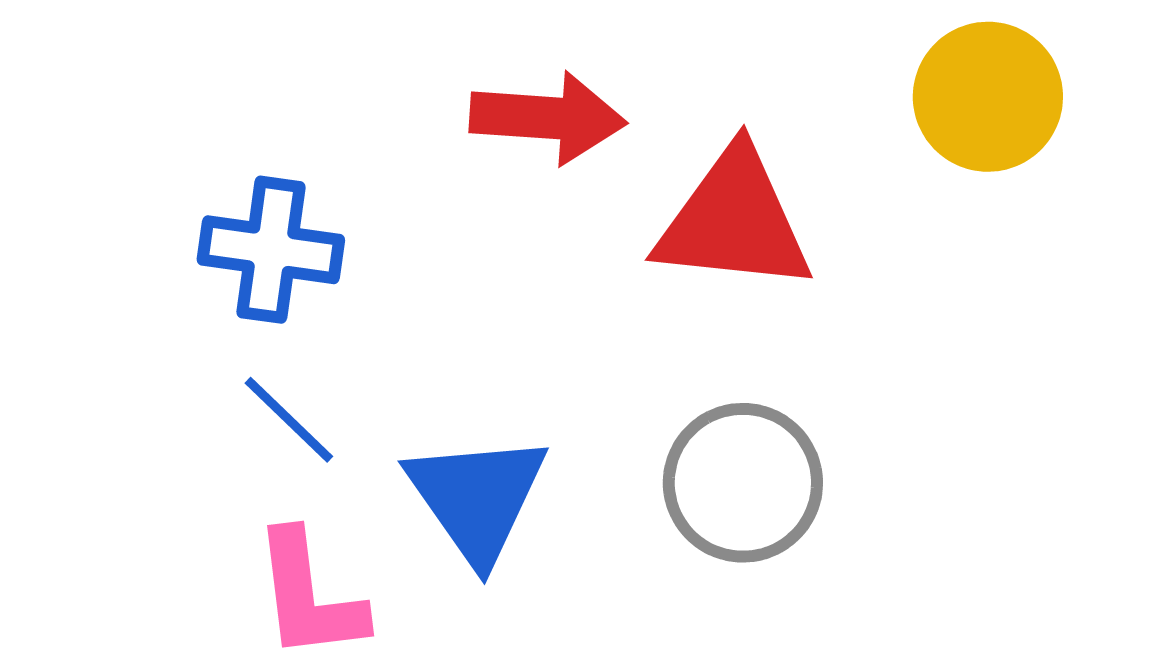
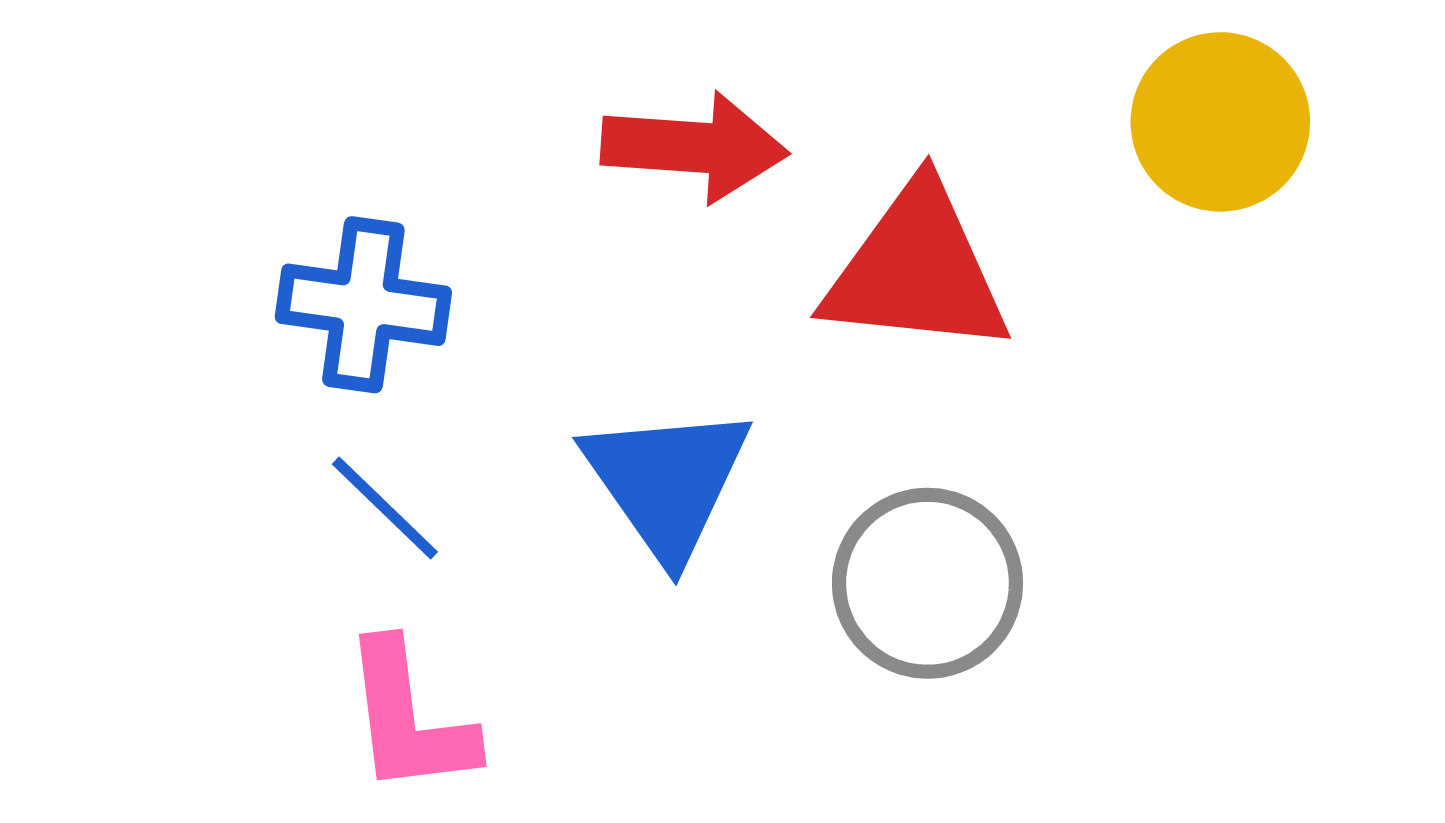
blue triangle: (477, 498) -> (667, 482), moved

